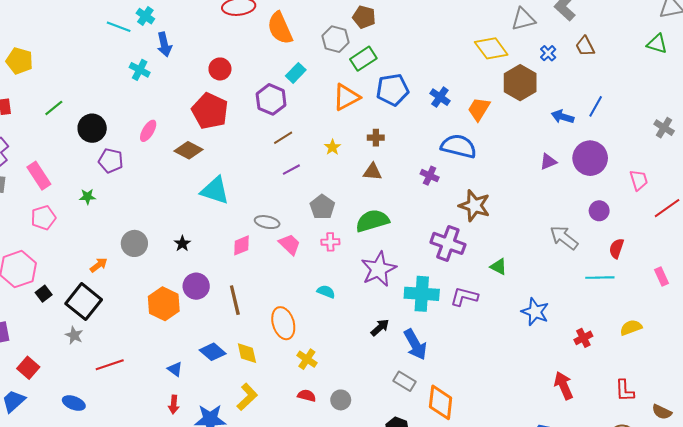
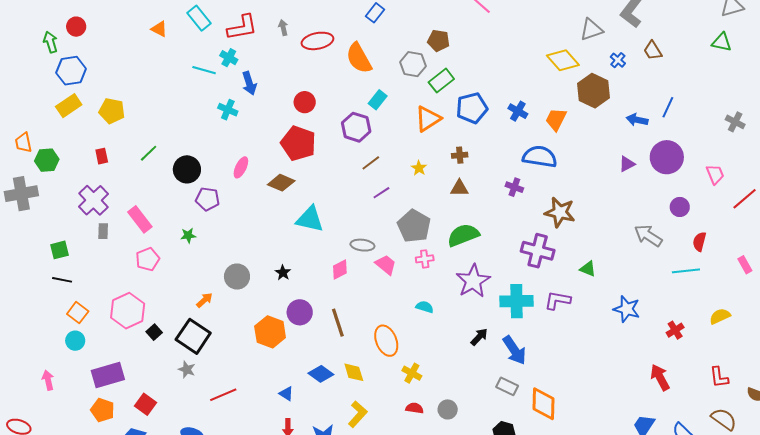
gray pentagon: (322, 207) -> (414, 226), size x1.4

